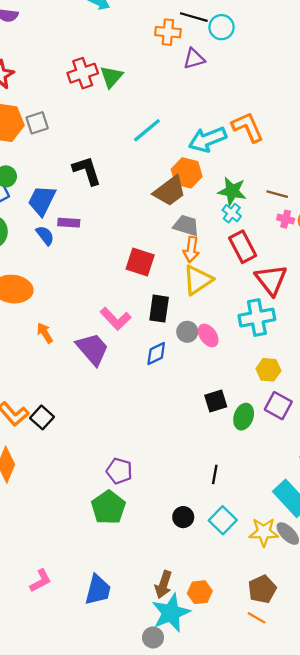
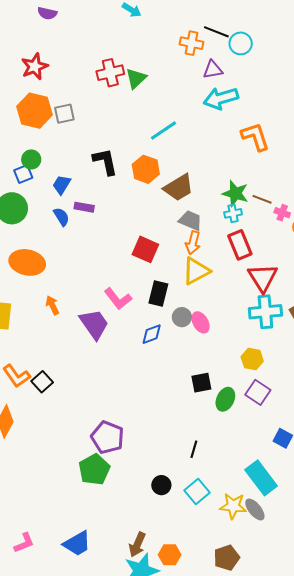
cyan arrow: (207, 139) -> (221, 98), moved
orange hexagon: (187, 173) -> (146, 169), moved
brown line: (277, 194) -> (262, 199), moved
blue trapezoid: (42, 200) -> (62, 185), size x0.7
cyan cross: (232, 213) -> (233, 213), turned 36
pink cross: (286, 219) -> (282, 213), moved
cyan cross: (257, 318) -> (265, 312), moved
purple pentagon: (119, 471) -> (108, 437), size x1.4
pink L-shape: (41, 581) -> (24, 543), moved
blue trapezoid: (98, 590) -> (77, 544), turned 40

